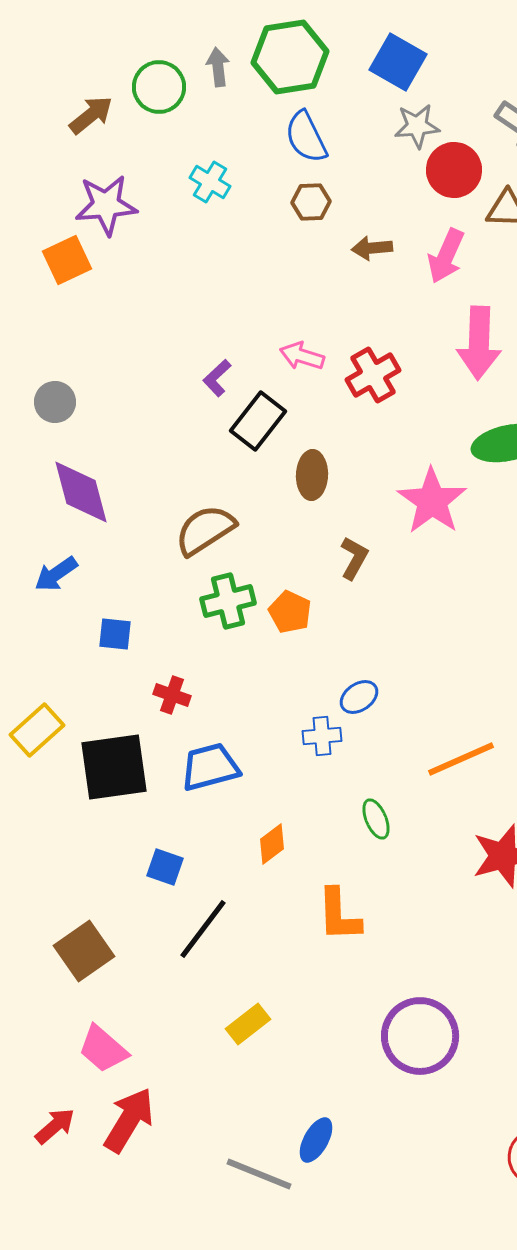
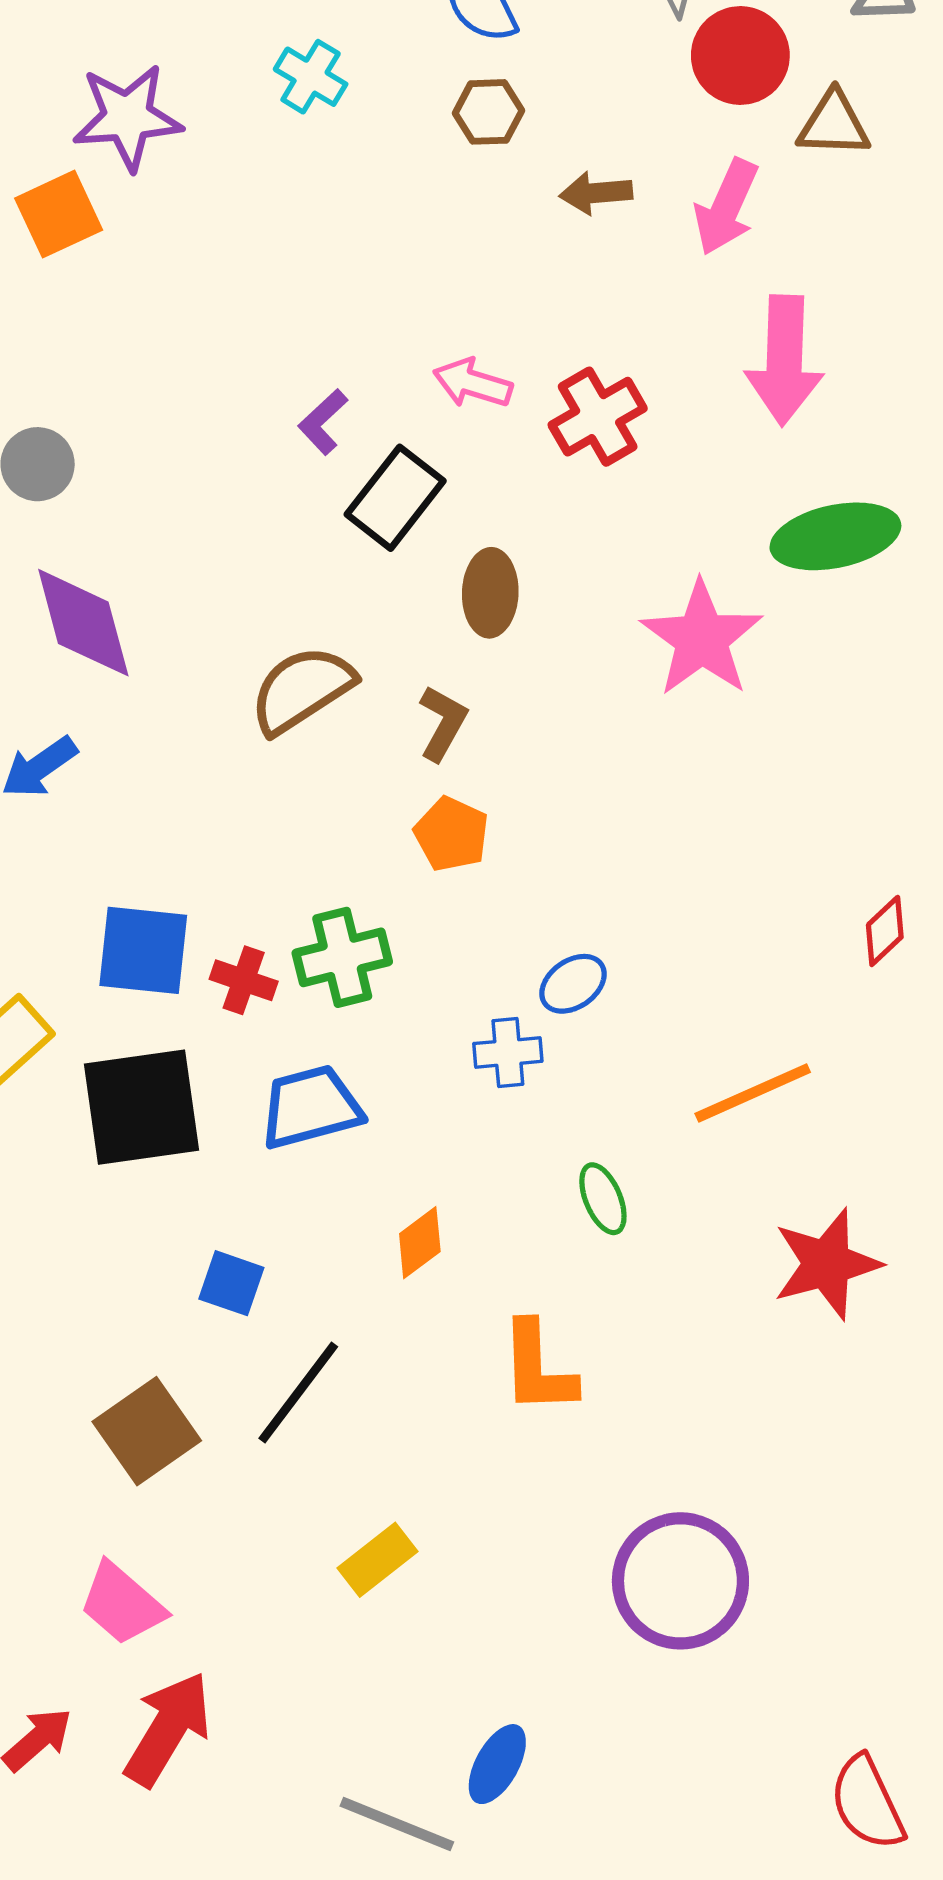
brown L-shape: (354, 558) -> (443, 723), moved
green cross: (228, 601) -> (342, 957), moved
blue square: (115, 634) -> (143, 950), moved, size x1.6
brown square: (84, 951) -> (147, 1431), moved

